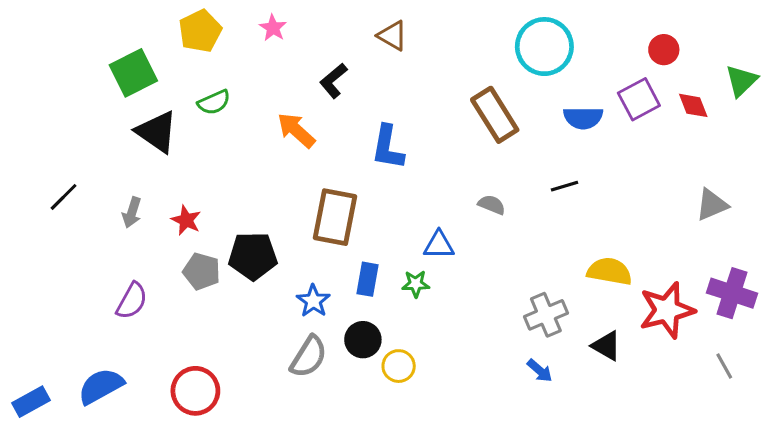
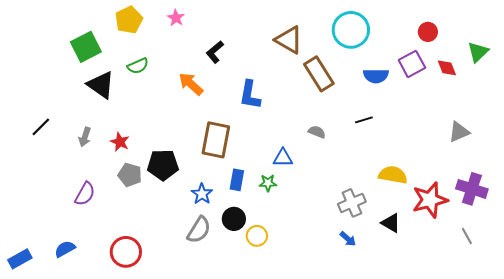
brown triangle: (392, 36) -> (289, 40), moved, size x1.4
blue semicircle: (101, 386) -> (65, 249), size x0.7

